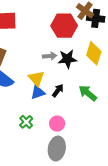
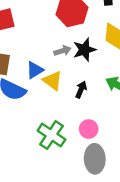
blue triangle: (38, 92) -> (35, 70), moved
green cross: (26, 122) -> (51, 135), size x1.6

